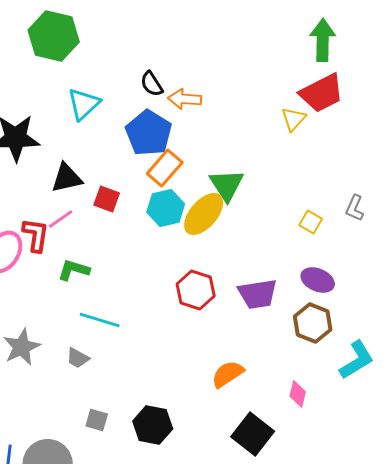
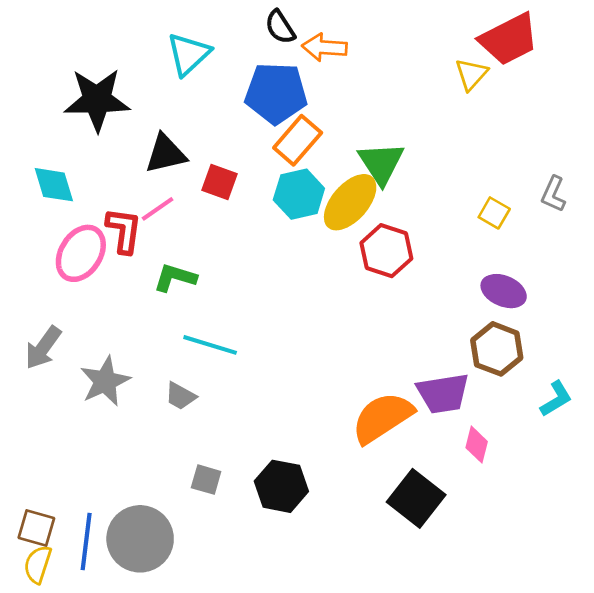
blue pentagon: (149, 133) -> (276, 93), turned -30
red hexagon: (196, 290) -> (386, 251), moved
purple trapezoid: (258, 294) -> (443, 393), moved
cyan L-shape: (357, 360) -> (556, 399), size x0.7
orange semicircle: (228, 374) -> (382, 418), size x1.4

